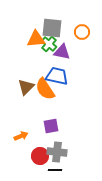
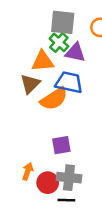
orange triangle: (36, 39) -> (43, 61), moved
brown triangle: (26, 87) -> (30, 84), moved
orange semicircle: (45, 89) -> (54, 99), turned -90
orange arrow: (21, 136) -> (28, 171), moved, turned -48

